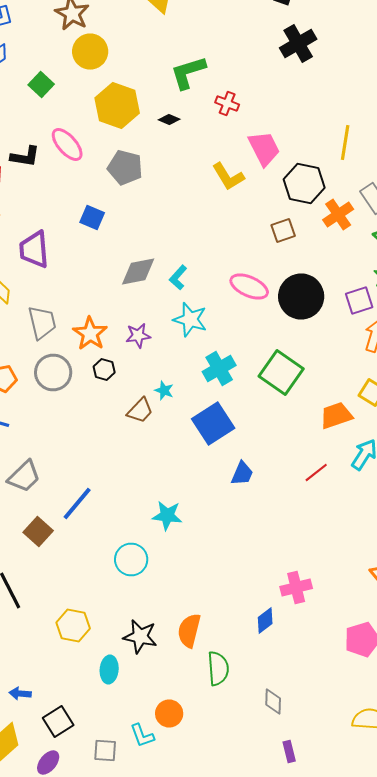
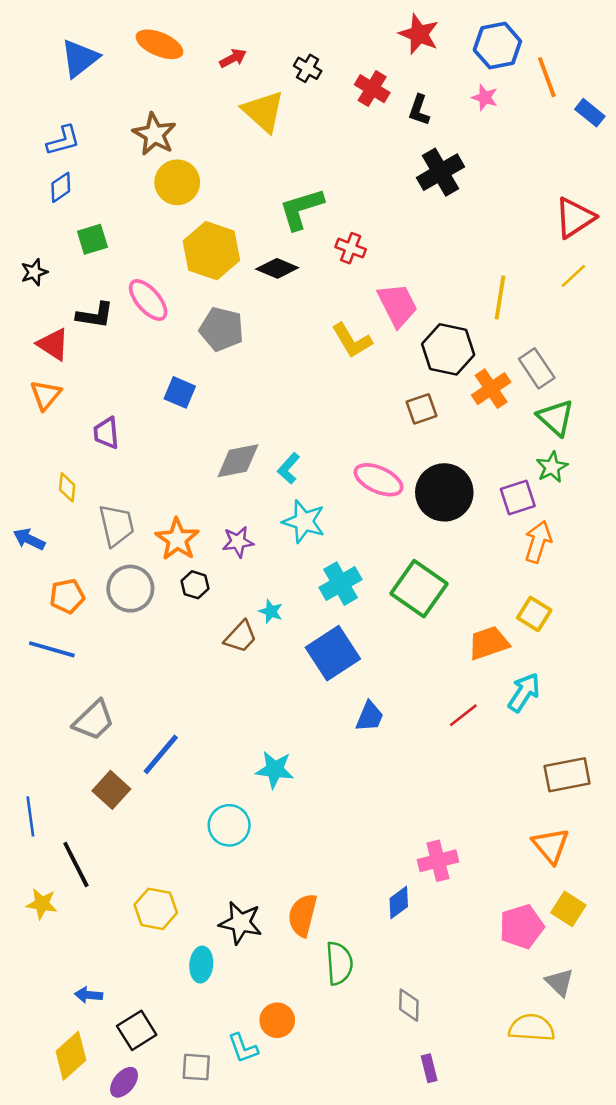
green square: (41, 84) -> (92, 239), moved, turned 30
black diamond: (169, 120) -> (277, 268), size x1.5
purple trapezoid: (34, 250) -> (106, 433), size x0.7

